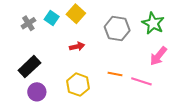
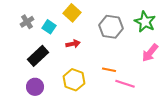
cyan square: (52, 18) -> (49, 27), moved
black rectangle: (29, 67) -> (38, 56), moved
pink line: (141, 81) -> (125, 84), moved

